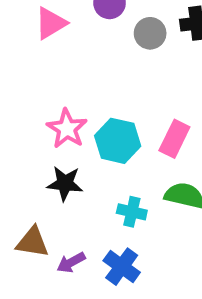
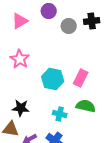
pink star: (67, 129) -> (20, 59), moved
black star: (65, 183) -> (21, 108), moved

